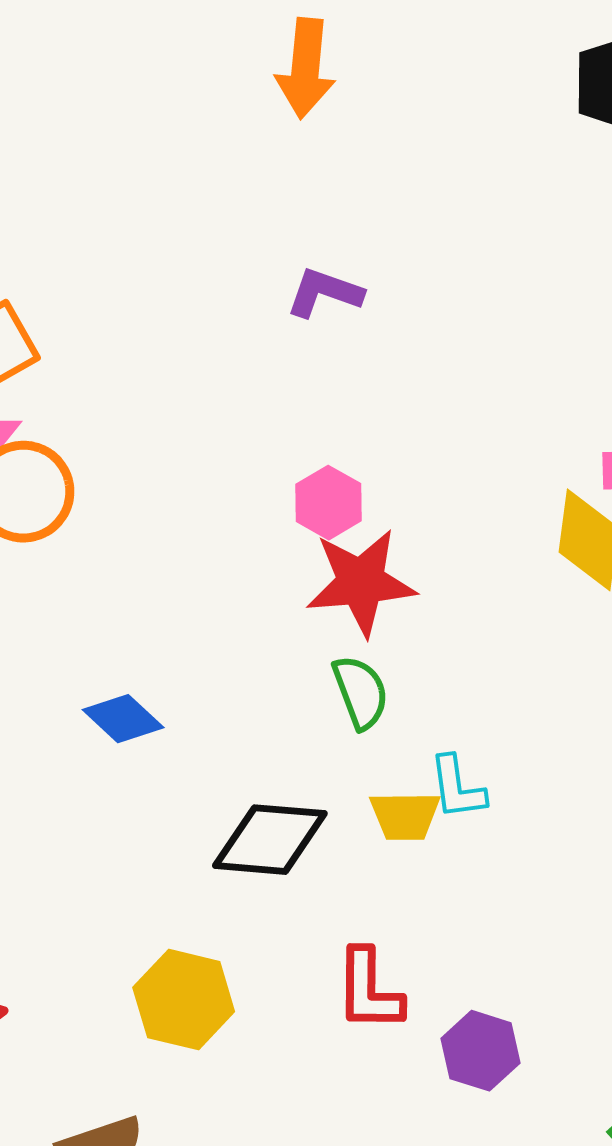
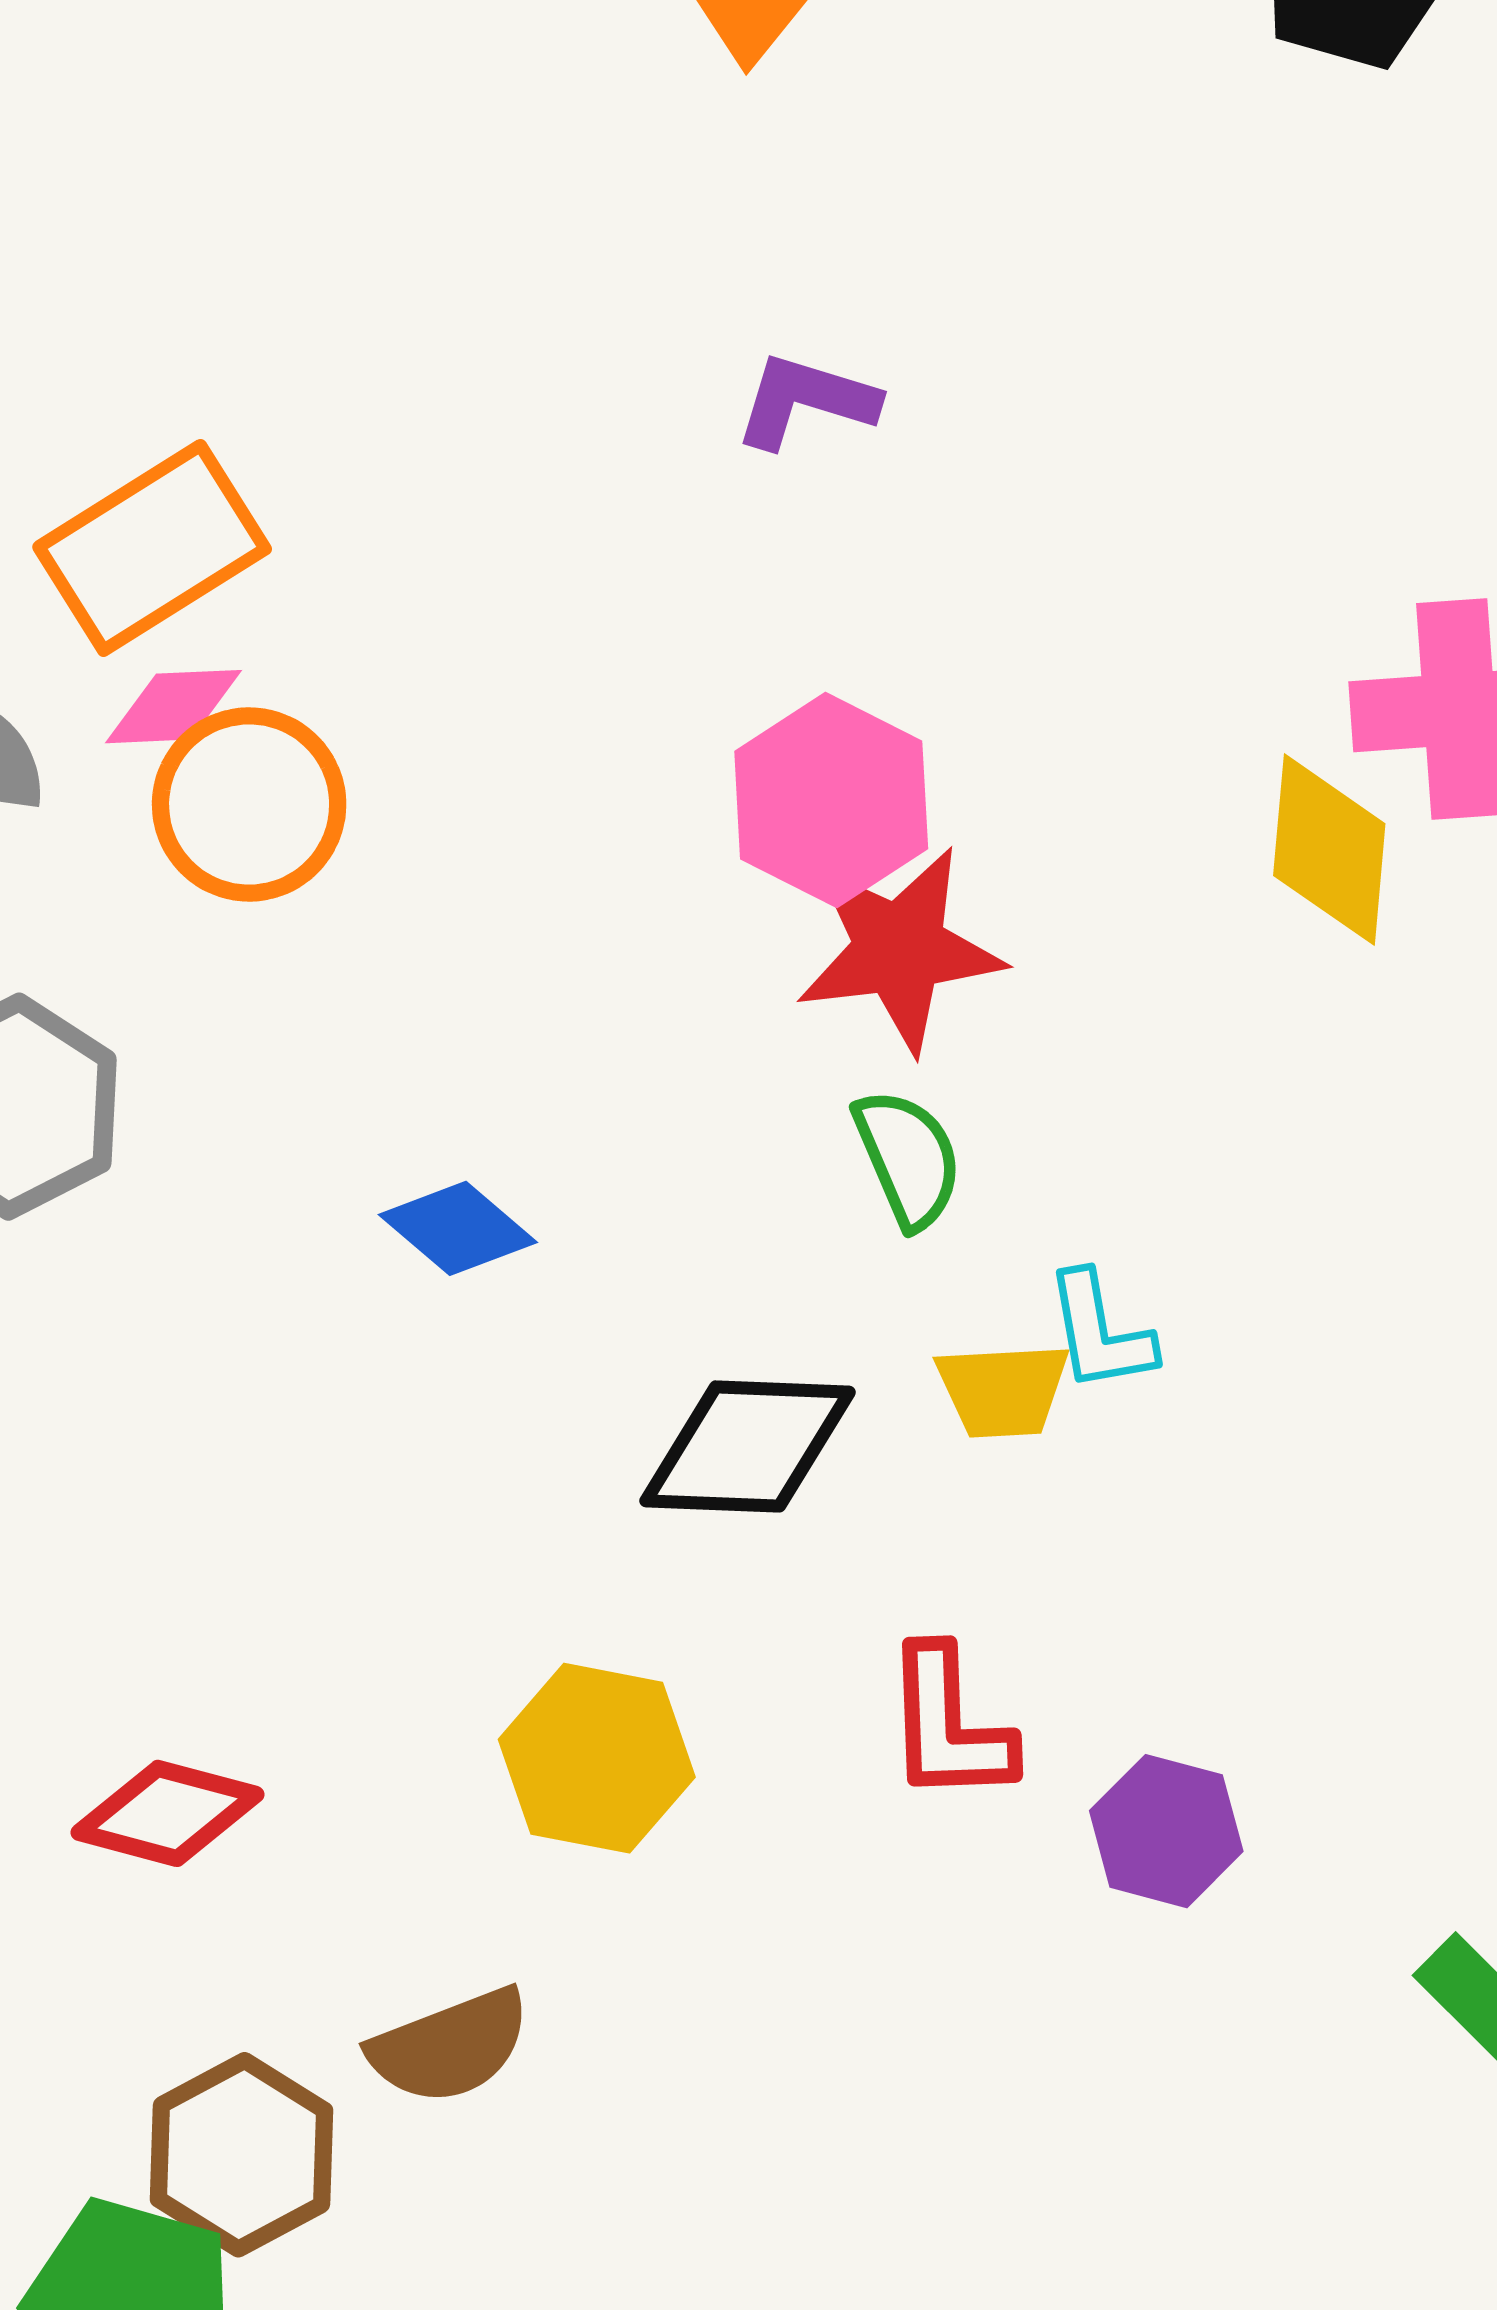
pink hexagon: (329, 503) -> (831, 800), size x1.5

